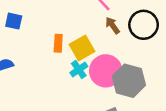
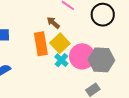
brown arrow: (112, 25) -> (53, 23), moved
orange rectangle: (58, 43) -> (41, 44), size x1.6

